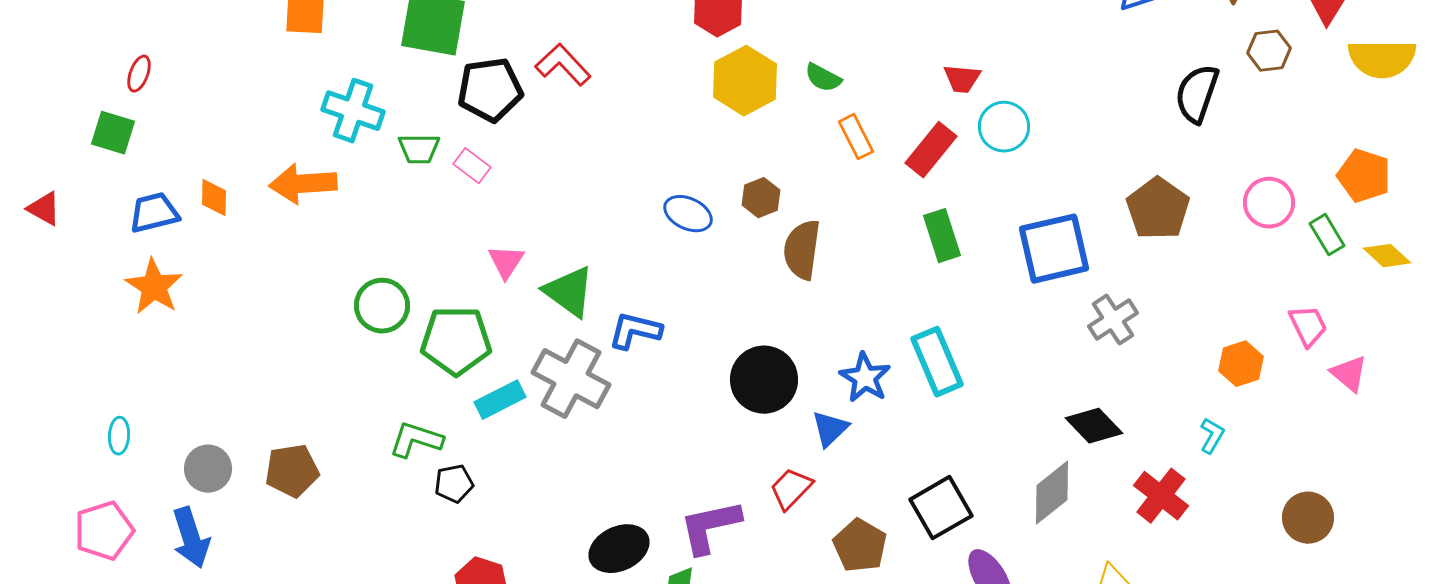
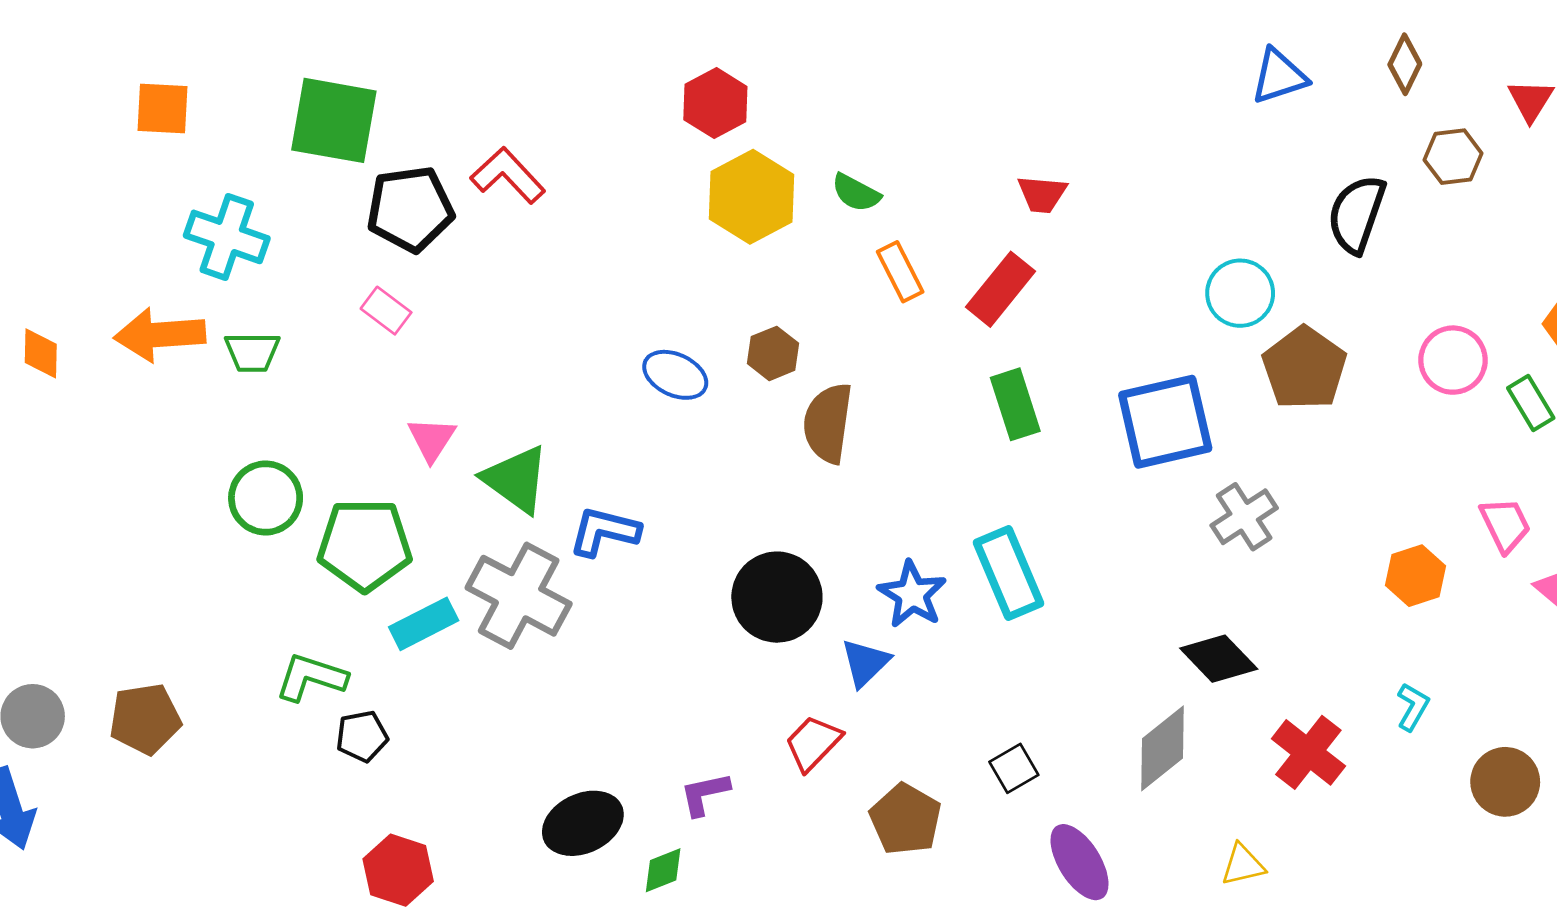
cyan circle: (1004, 127) -> (1240, 293), moved
green trapezoid: (419, 149) -> (252, 352), moved
cyan L-shape: (1212, 436) -> (1413, 707), moved
black square: (941, 508) -> (1014, 768), size x0.6
purple L-shape: (710, 527) -> (705, 794), size x0.6

